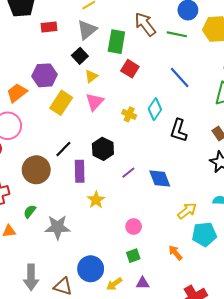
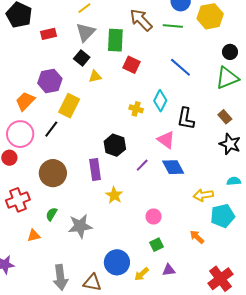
yellow triangle: (91, 76) -> (95, 76), turned 32
pink triangle: (95, 102) -> (166, 140), moved, turned -30
black line: (63, 149) -> (51, 129), moved
yellow arrow: (187, 211) -> (203, 195), turned -144

